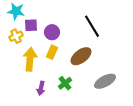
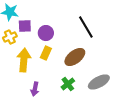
green cross: (65, 83) -> (68, 84), moved

